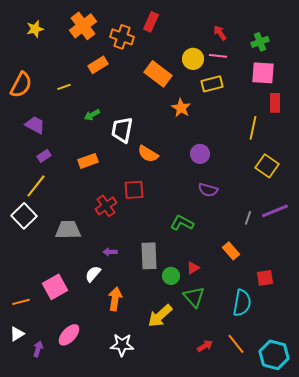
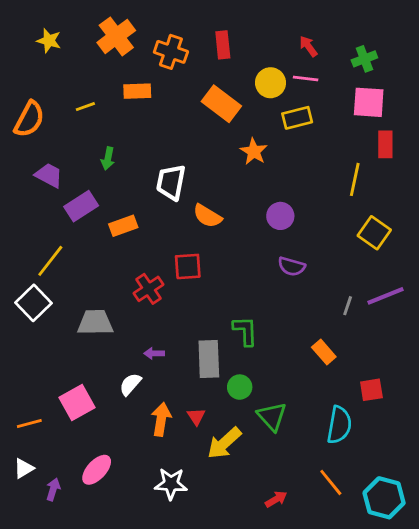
red rectangle: (151, 22) -> (223, 45), moved, turned -30
yellow star: (35, 29) -> (49, 41), turned 30
orange rectangle: (98, 65) -> (137, 91), turned 30
yellow line: (64, 87) -> (85, 107), moved
green arrow: (92, 115) -> (108, 158), moved, turned -49
purple rectangle: (44, 156) -> (81, 206), moved, size x1.6
green L-shape: (182, 223) -> (245, 331), moved, turned 60
red triangle: (193, 268) -> (196, 416), moved, turned -32
red arrow: (205, 346) -> (276, 499), moved

